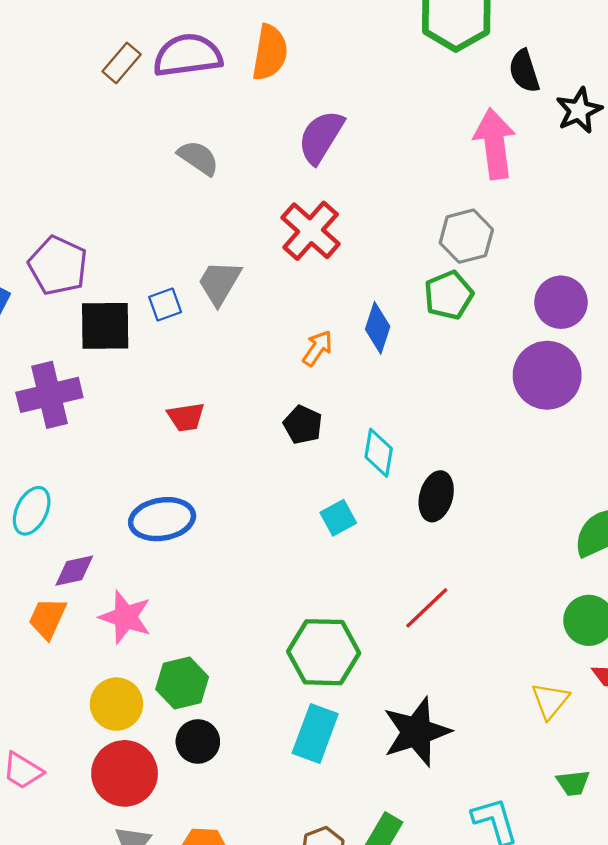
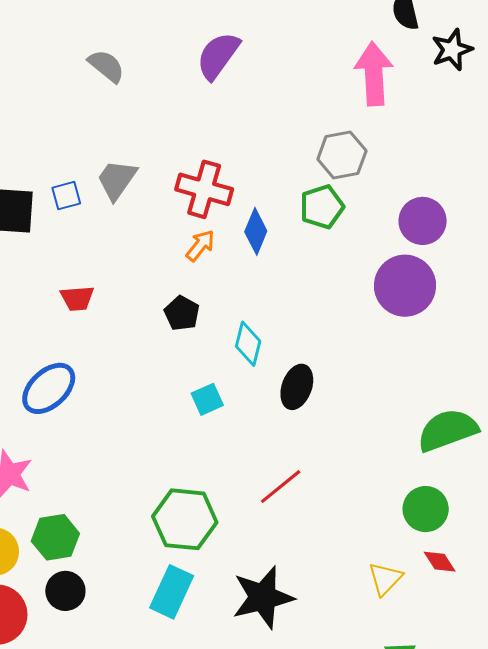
red cross: (311, 231) -> (204, 189), moved, turned -30
blue ellipse: (162, 519) -> (49, 388), turned -38

